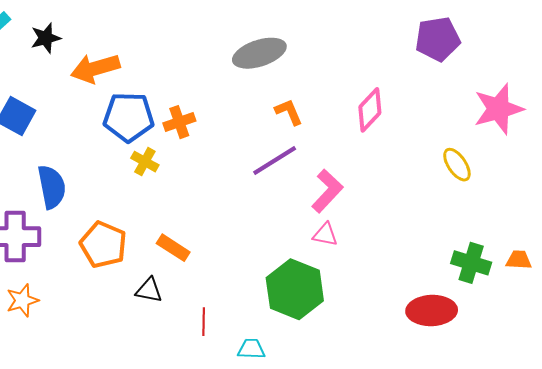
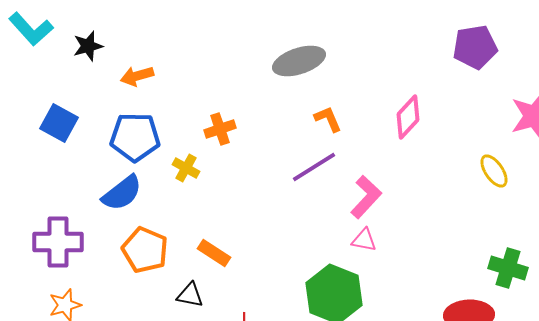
orange arrow: (95, 68) -> (137, 76), size x0.7
blue pentagon: (129, 117) -> (135, 137), moved
blue semicircle: (52, 187) -> (122, 193), moved, turned 63

